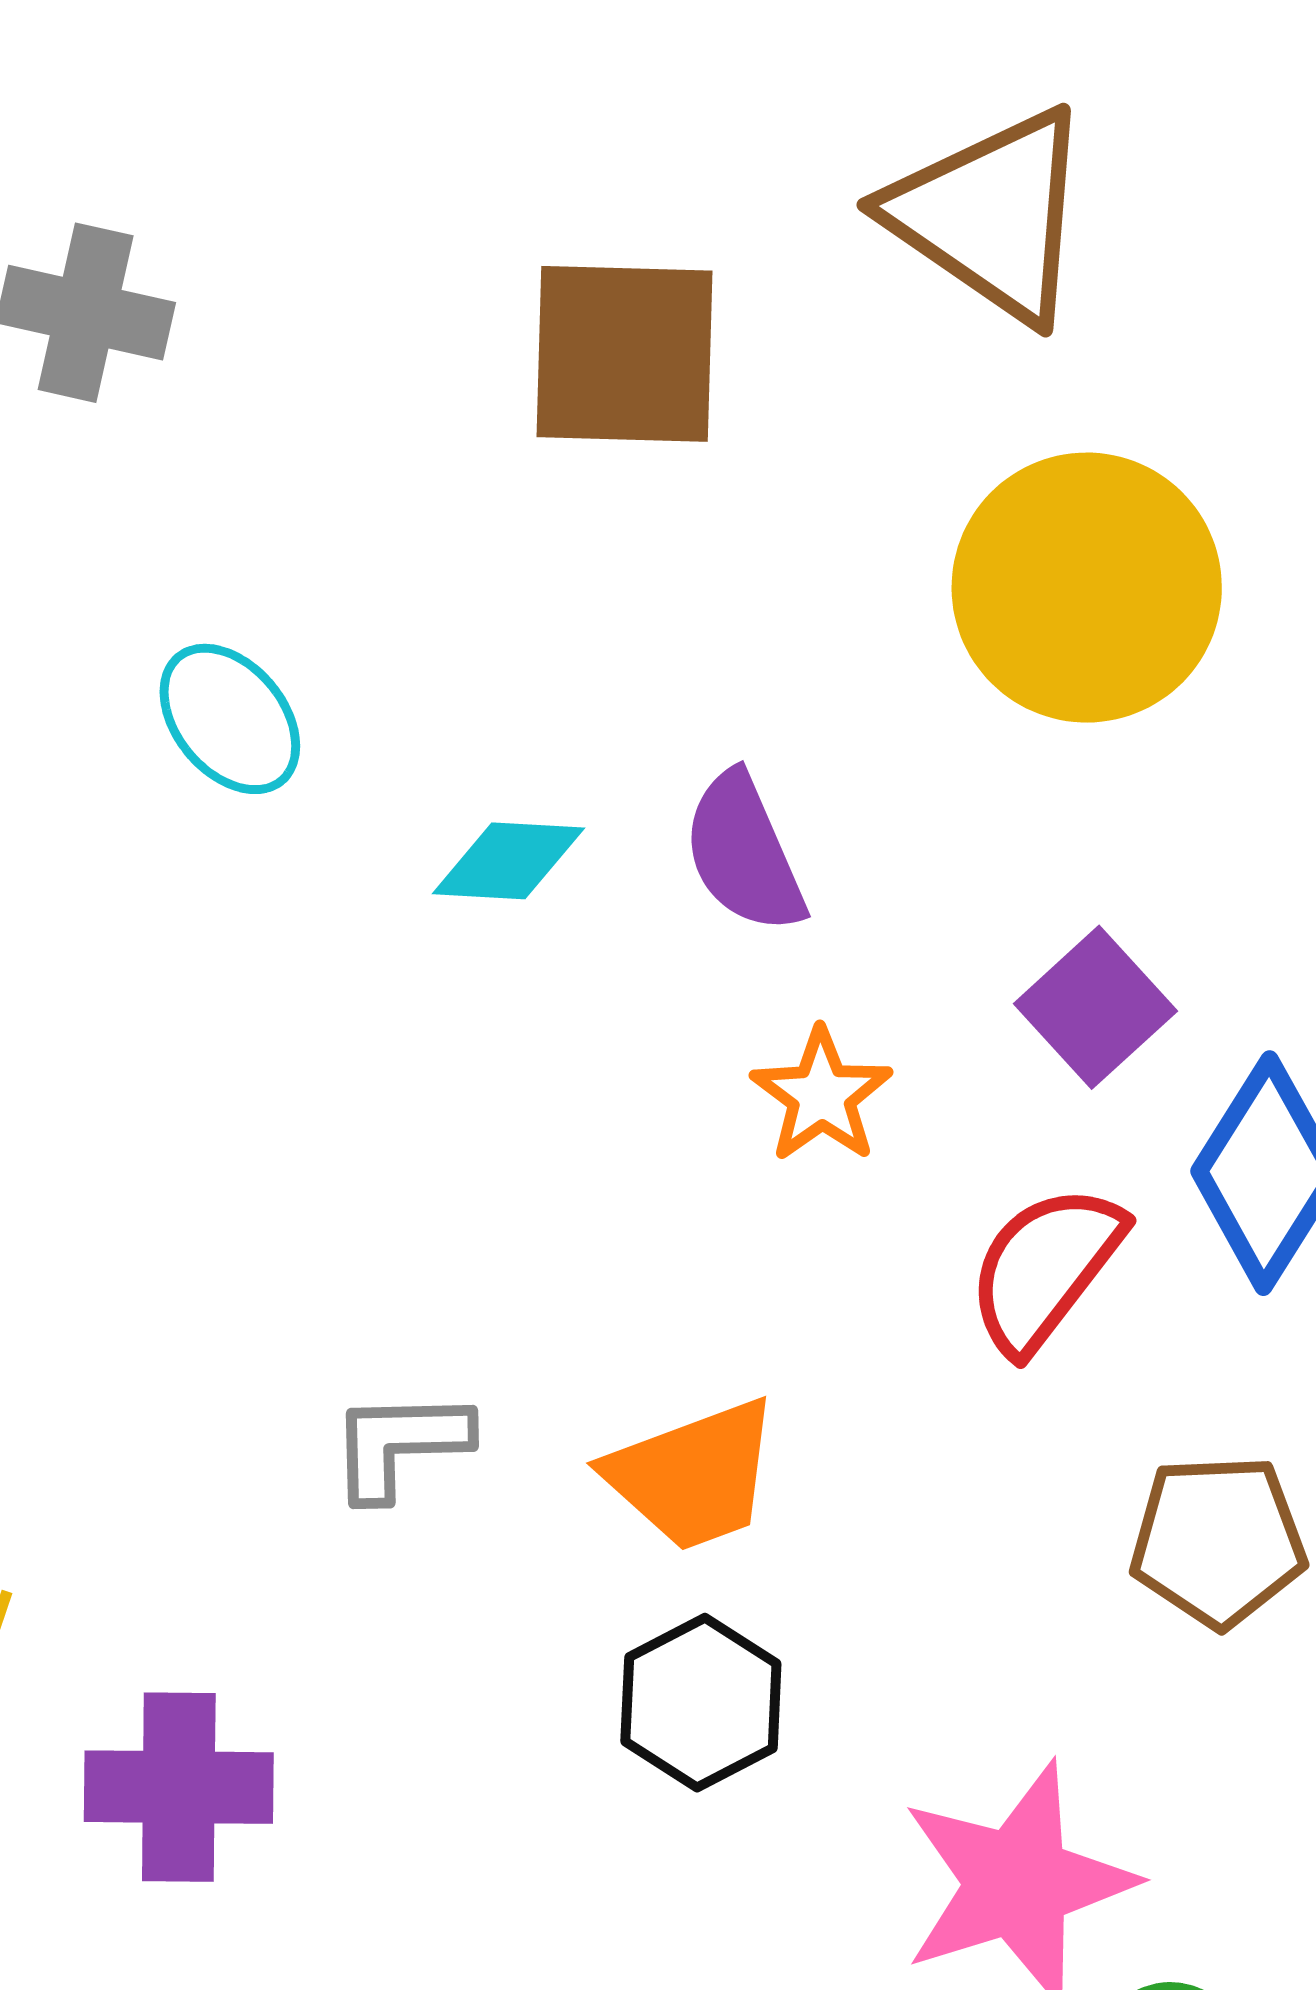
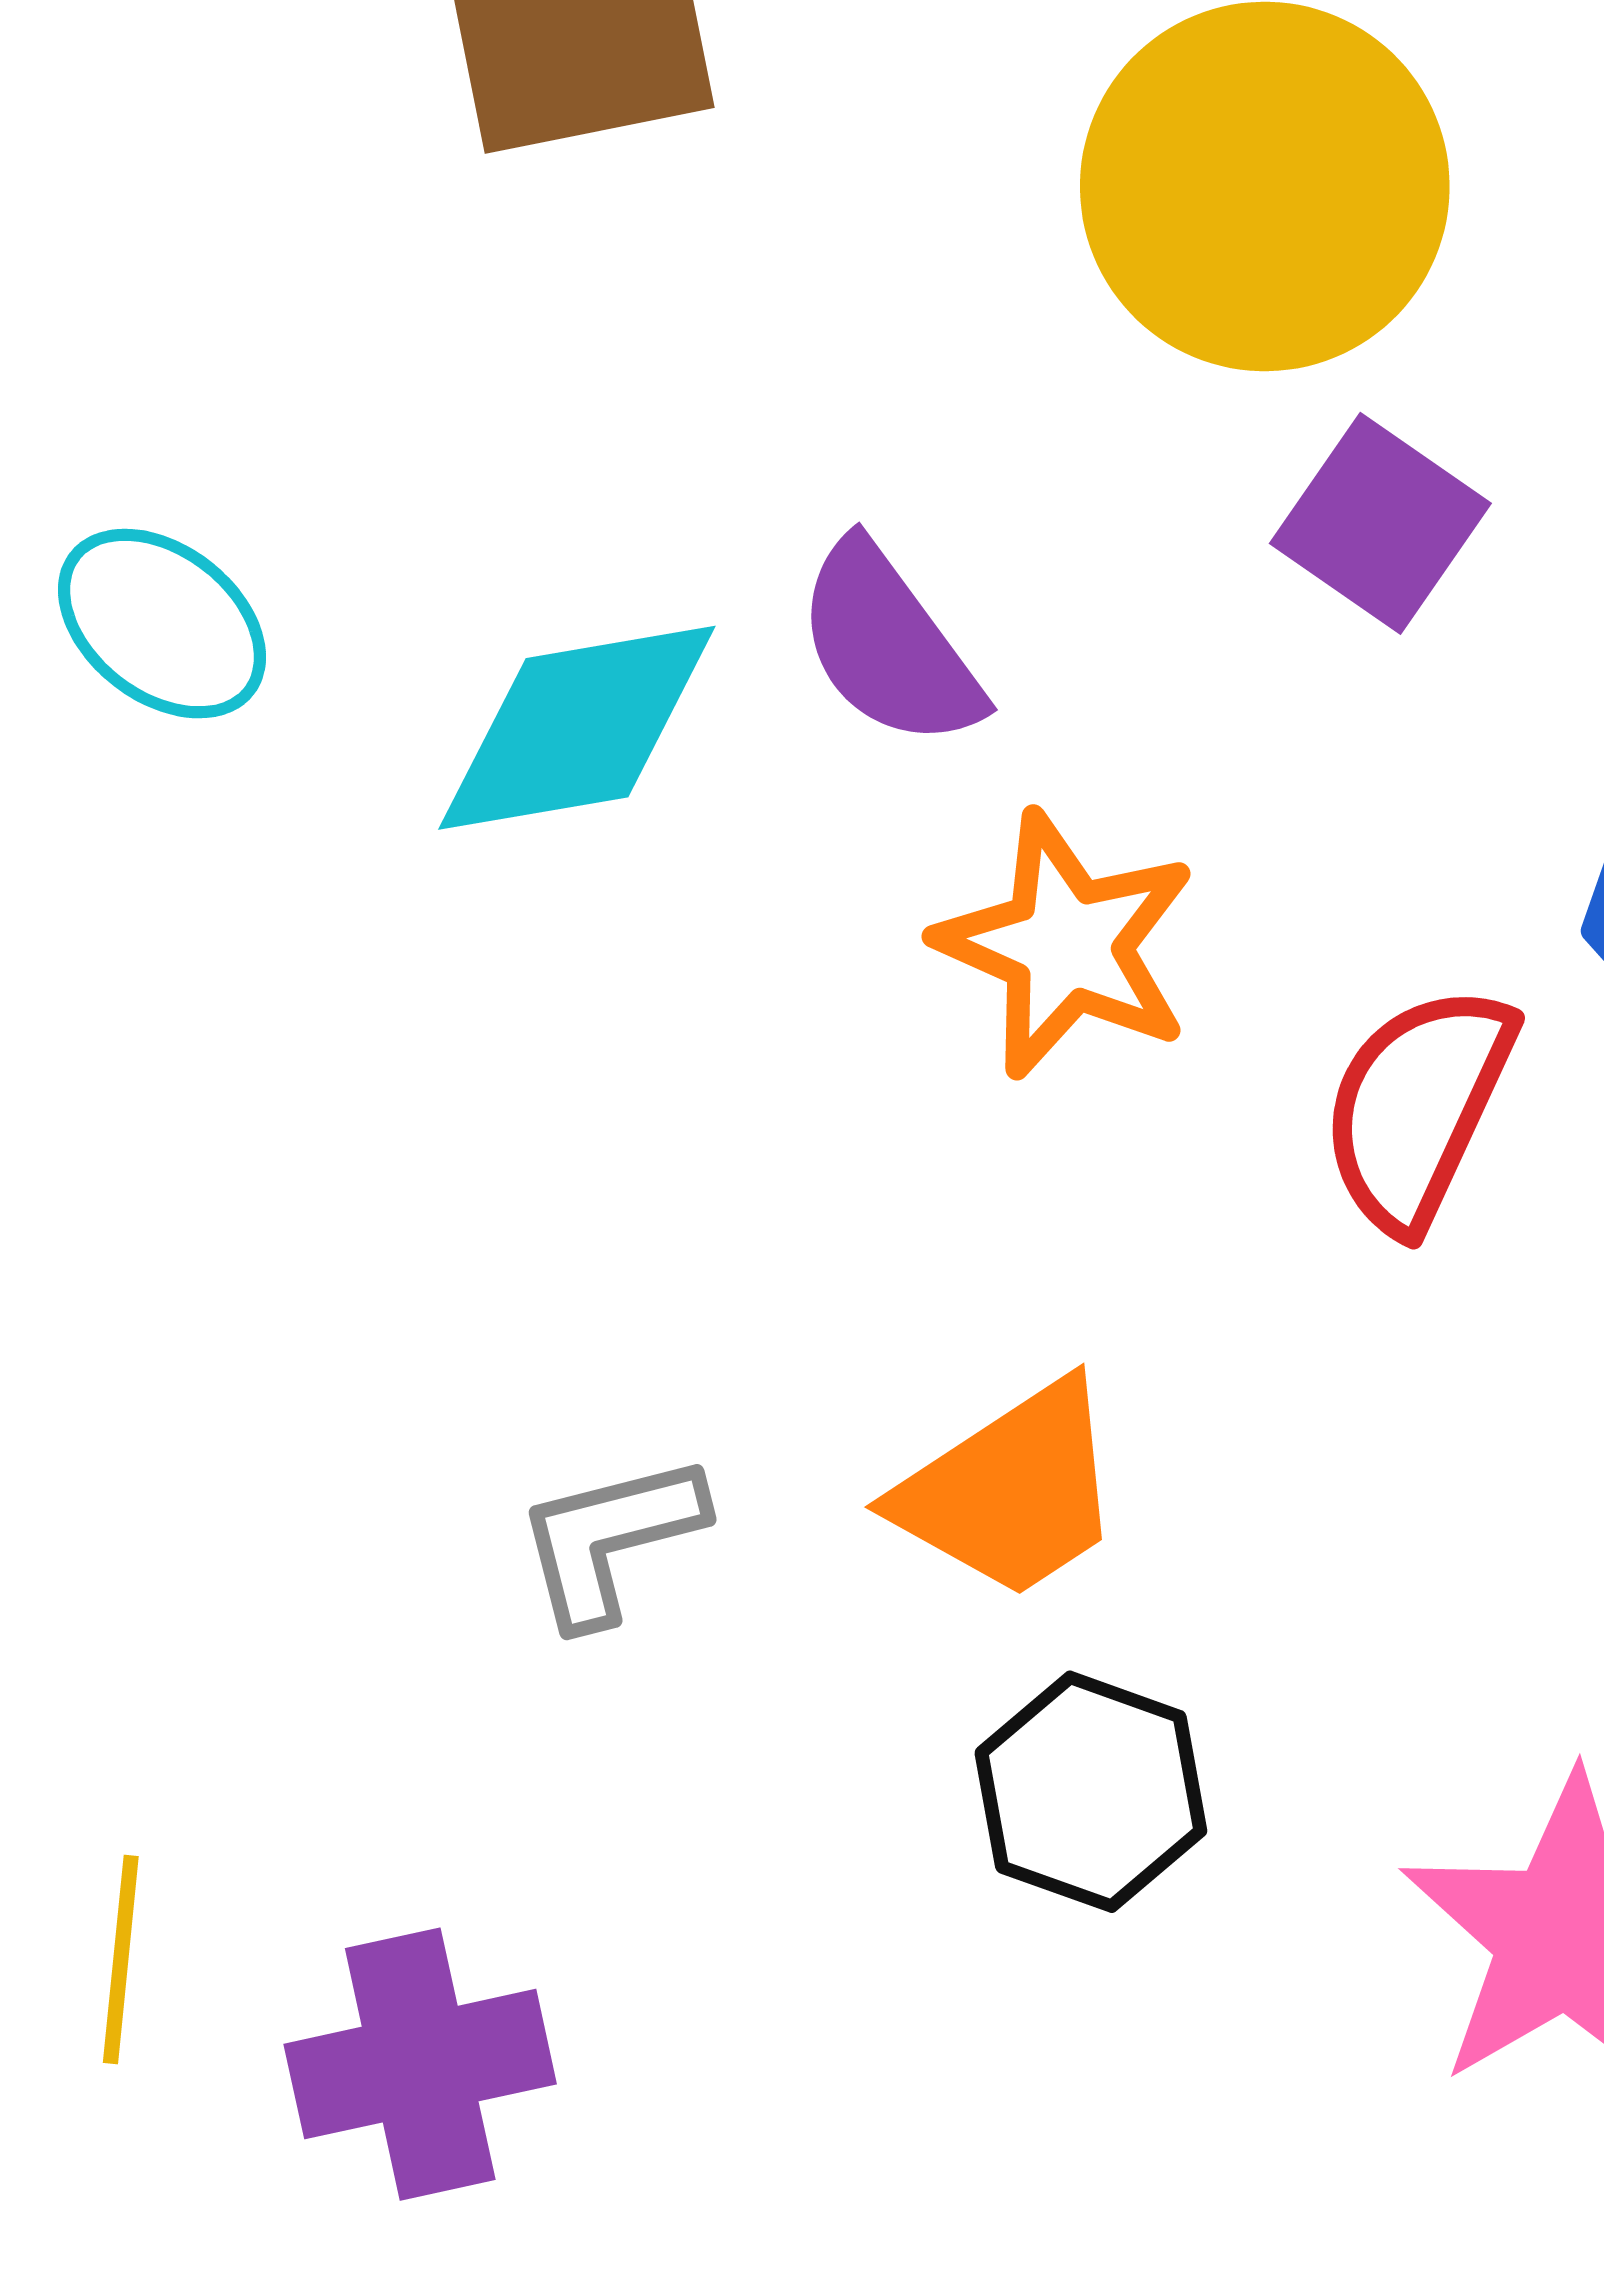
cyan diamond: (508, 861) -> (577, 728), size x1.5
purple square: (1095, 1007) -> (1380, 523), moved
orange star: (822, 1095) -> (1066, 945), size x1.4

